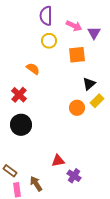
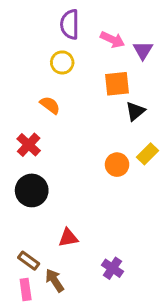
yellow circle: (49, 41) -> (62, 62), moved
black triangle: (89, 84) -> (135, 111), moved
red triangle: (58, 161) -> (68, 238), moved
brown rectangle: (10, 171) -> (29, 261), moved

